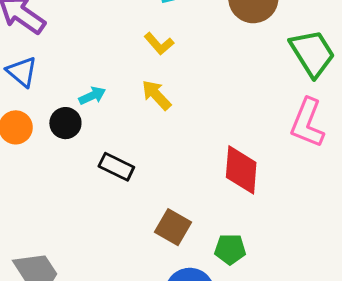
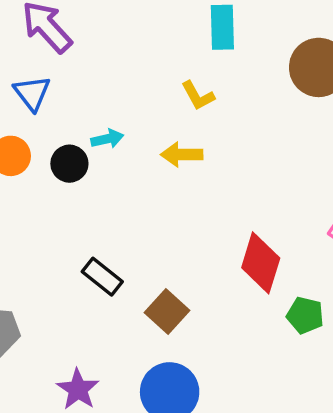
yellow arrow: (156, 95) -> (182, 155), turned -60
black rectangle: (116, 167) -> (102, 277), moved
green pentagon: (230, 249) -> (305, 315), moved

